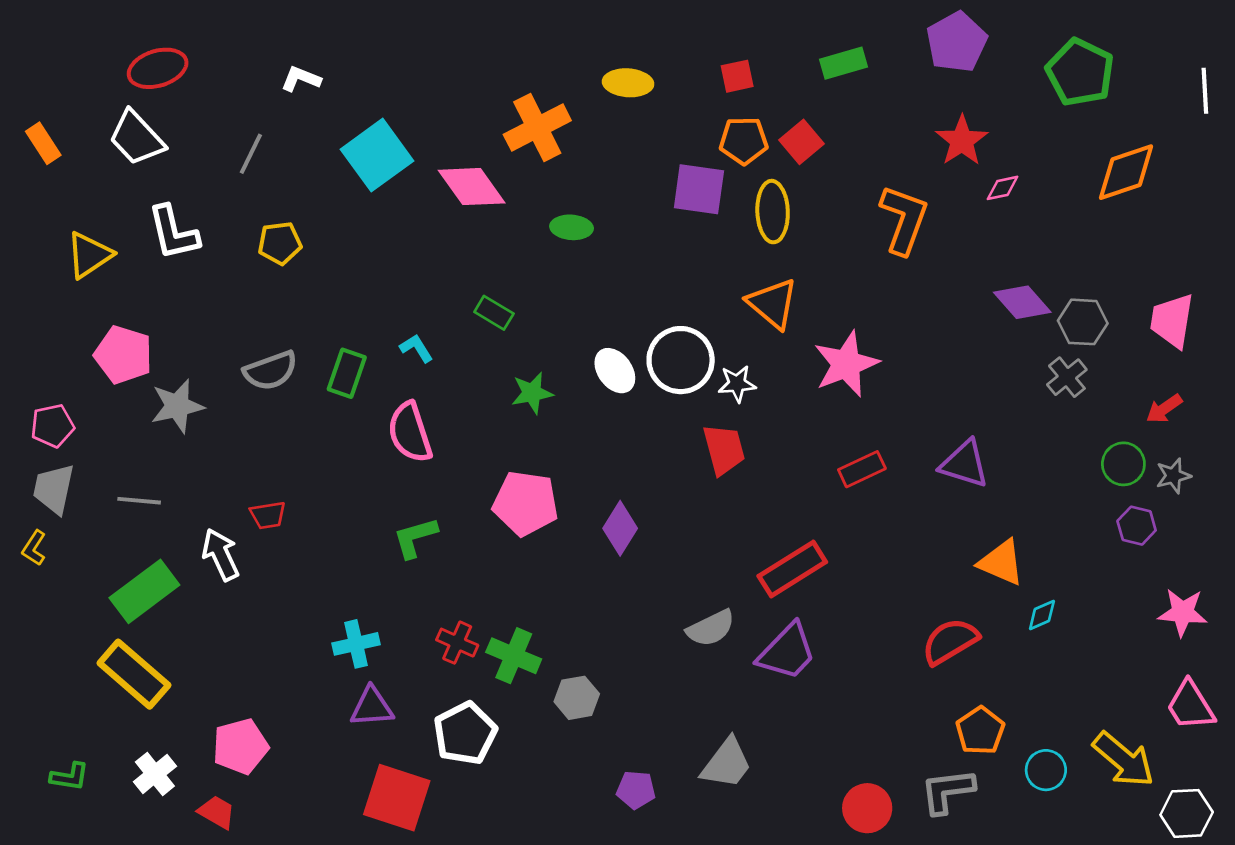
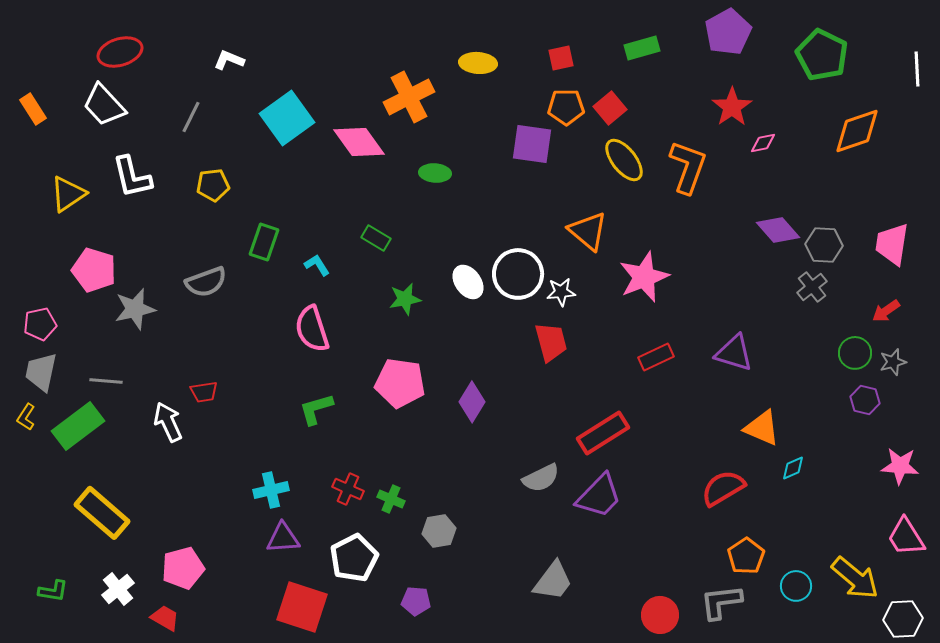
yellow ellipse: (773, 212) -> (624, 160), moved, turned -36
green rectangle: (347, 373) -> (264, 242), moved
green rectangle: (144, 591) -> (78, 426), moved
green cross: (514, 656) -> (391, 499), size x0.7
purple pentagon: (636, 790) -> (416, 601), moved

